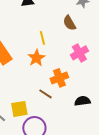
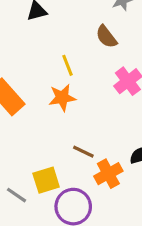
orange star: (36, 58) -> (62, 98), turned 30
orange cross: (59, 78) -> (108, 174), moved

